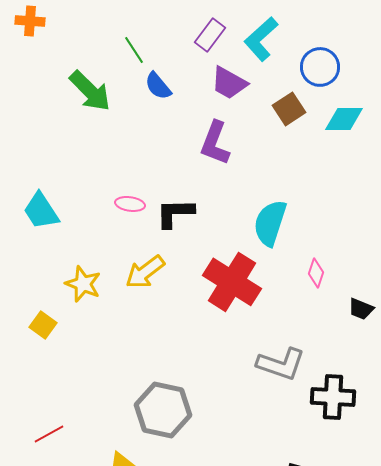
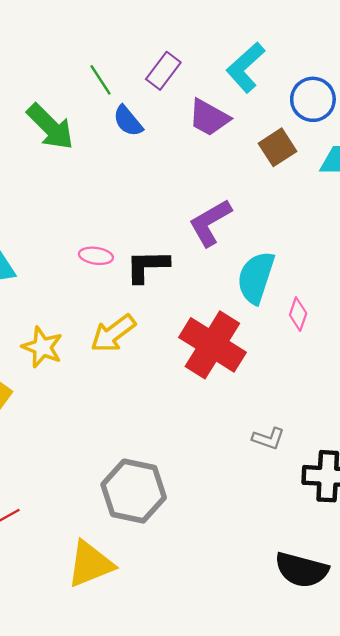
purple rectangle: (210, 35) -> (163, 71), moved
purple L-shape: (215, 143) -> (210, 223), moved, turned 39
pink diamond: (316, 273) -> (298, 314), moved
gray L-shape: (281, 364) -> (268, 438), size x0.6

